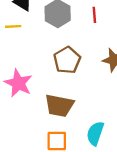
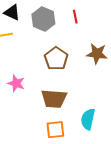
pink star: (18, 83) -> (16, 83), size x0.7

